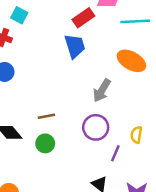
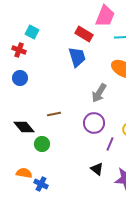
red rectangle: (83, 18) -> (84, 34), turned 66
green circle: (45, 143) -> (42, 144), moved

